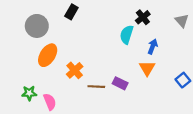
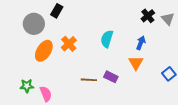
black rectangle: (71, 12) -> (57, 11), moved
black cross: (143, 17) -> (148, 16), moved
cyan semicircle: (127, 35) -> (107, 39), moved
orange cross: (75, 70) -> (69, 44), moved

